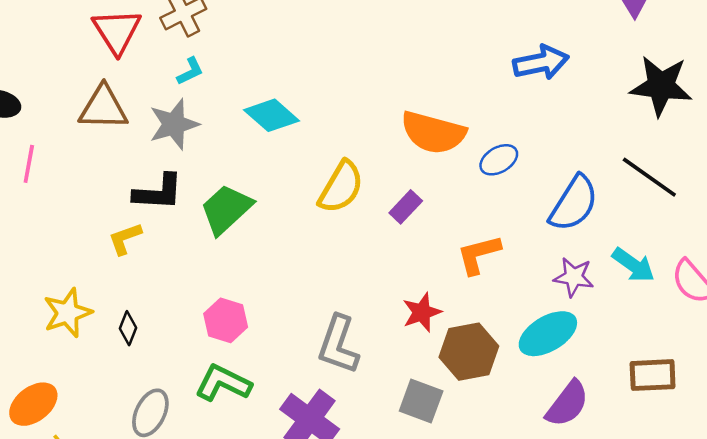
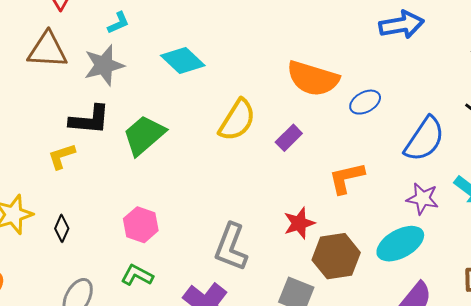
green L-shape: (223, 383) -> (137, 275), size x0.7

